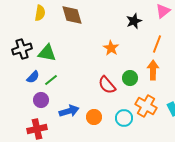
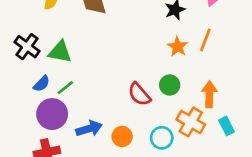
orange star: (111, 48) -> (178, 47), moved
black cross: (22, 49) -> (27, 47), turned -36
orange arrow: (153, 70) -> (209, 94), moved
purple circle: (41, 100) -> (52, 114), size x1.5

